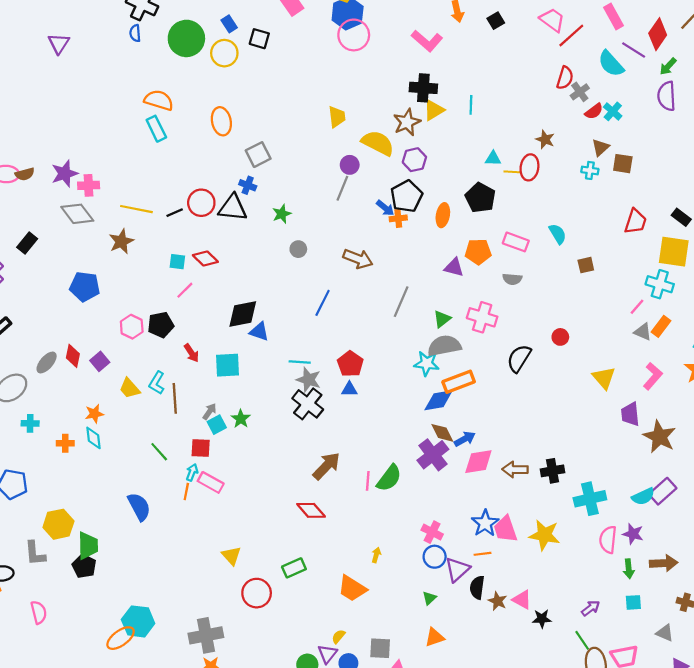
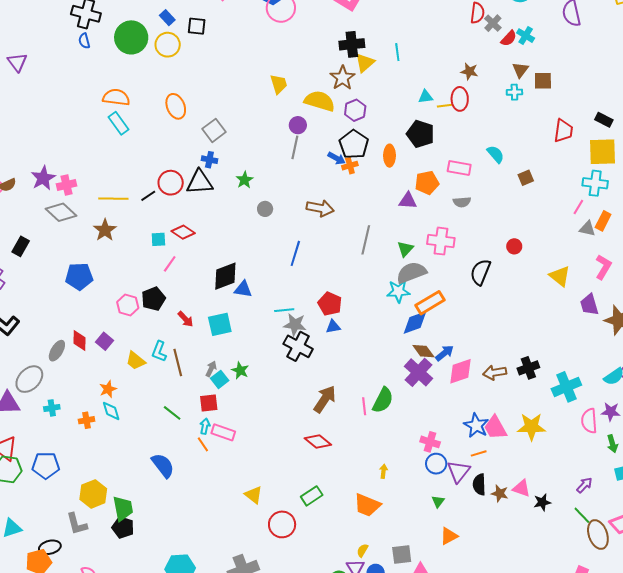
orange line: (186, 492) -> (203, 444), turned -35

